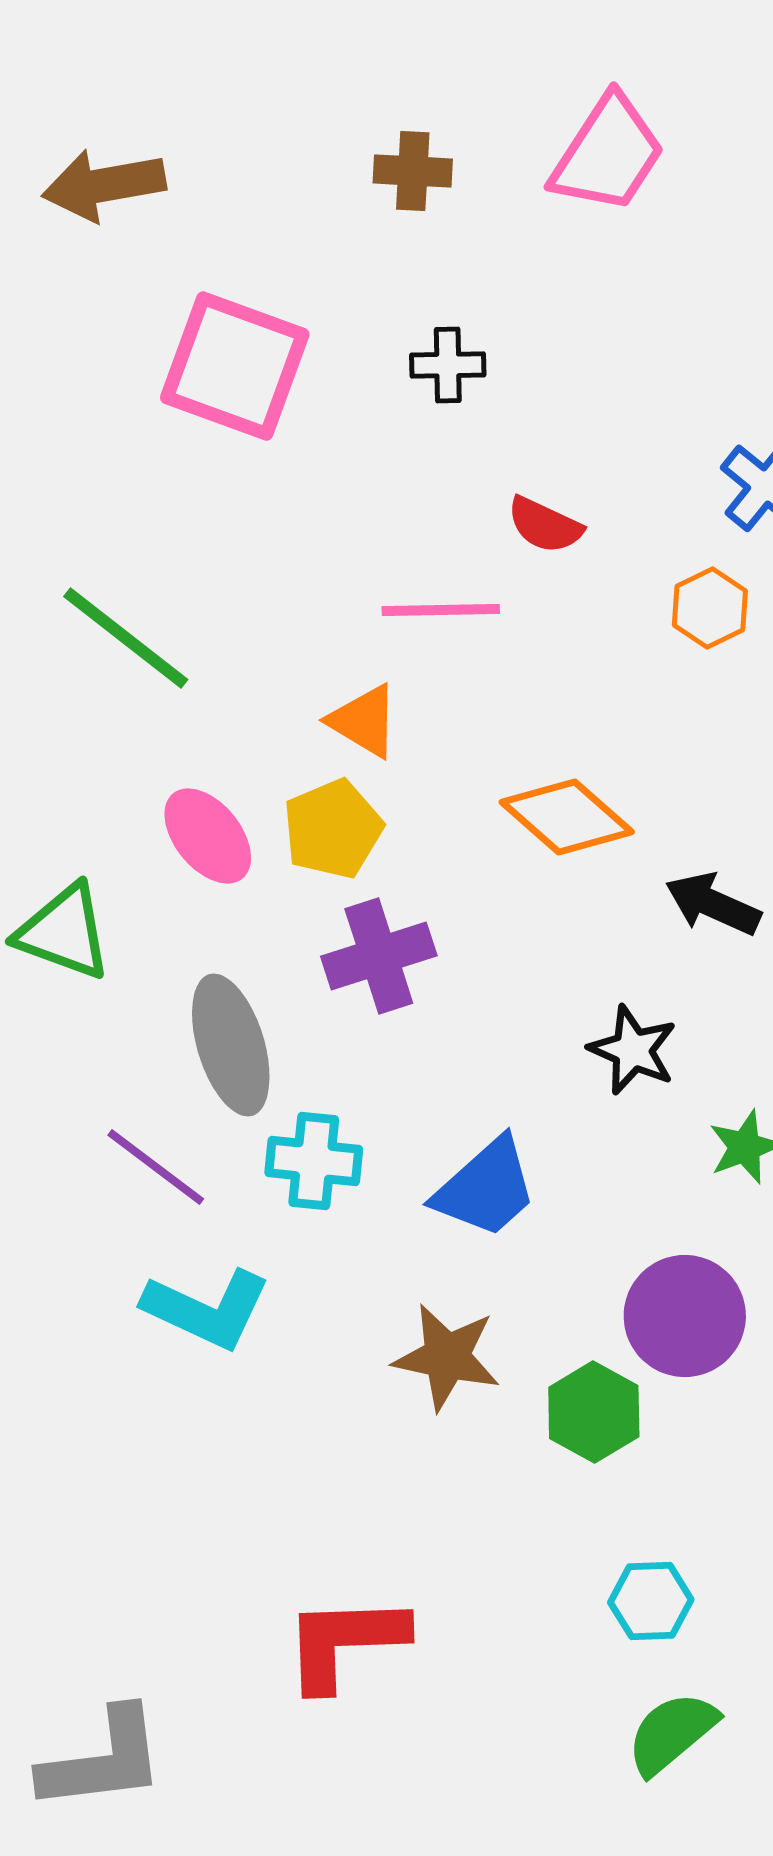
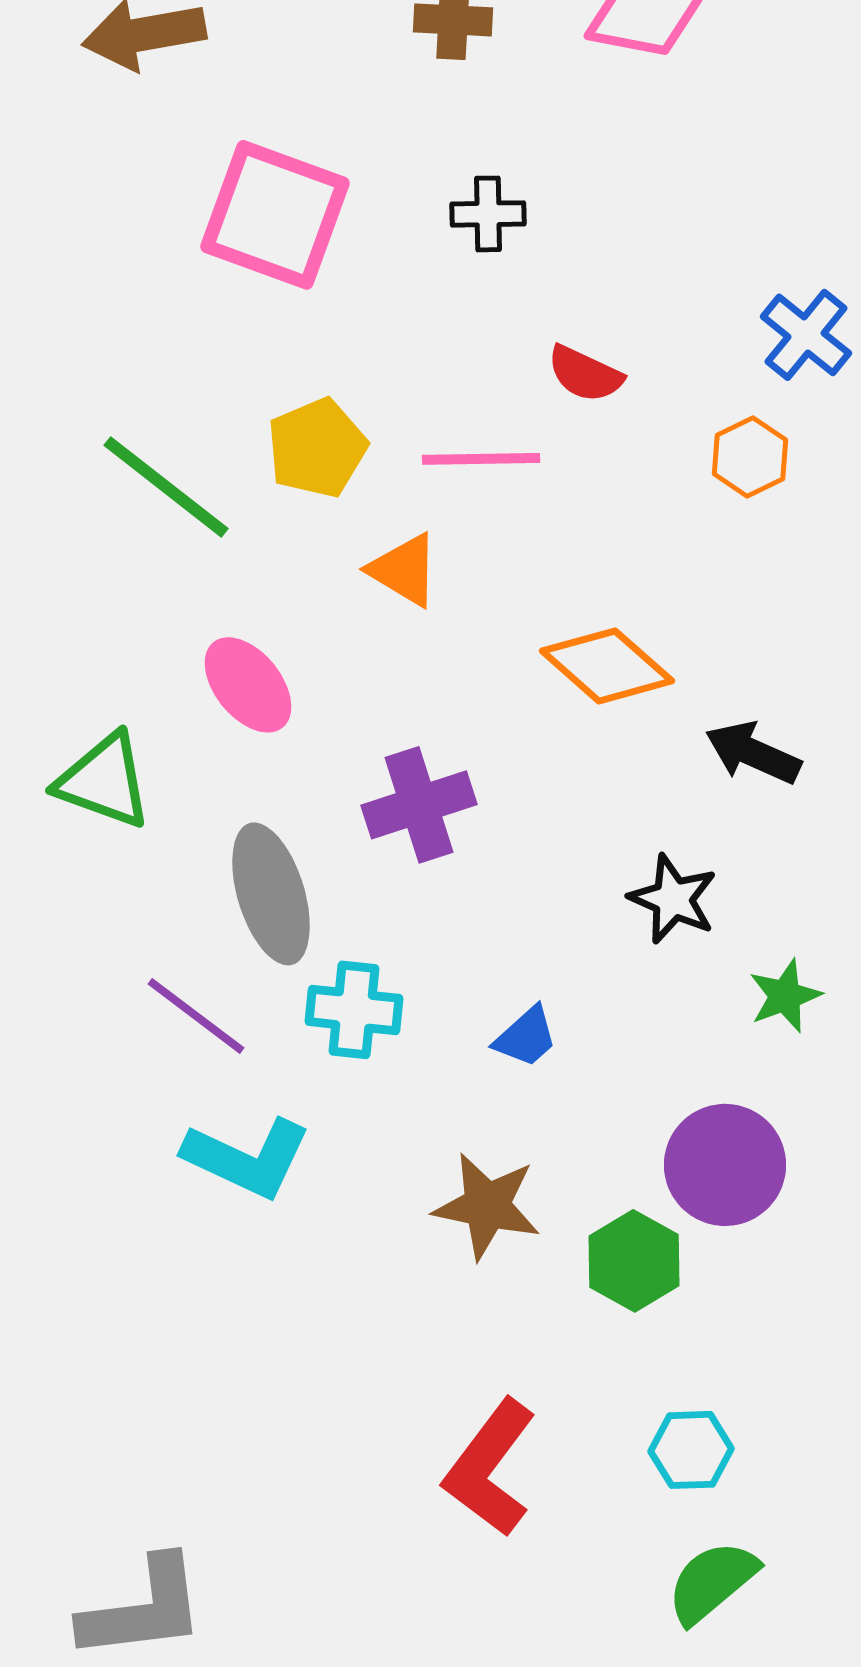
yellow pentagon: (333, 829) -> (317, 448), moved
blue trapezoid: (486, 1188) -> (526, 1037), size x0.6
red L-shape: (345, 1642) -> (490, 1468), moved, turned -51

